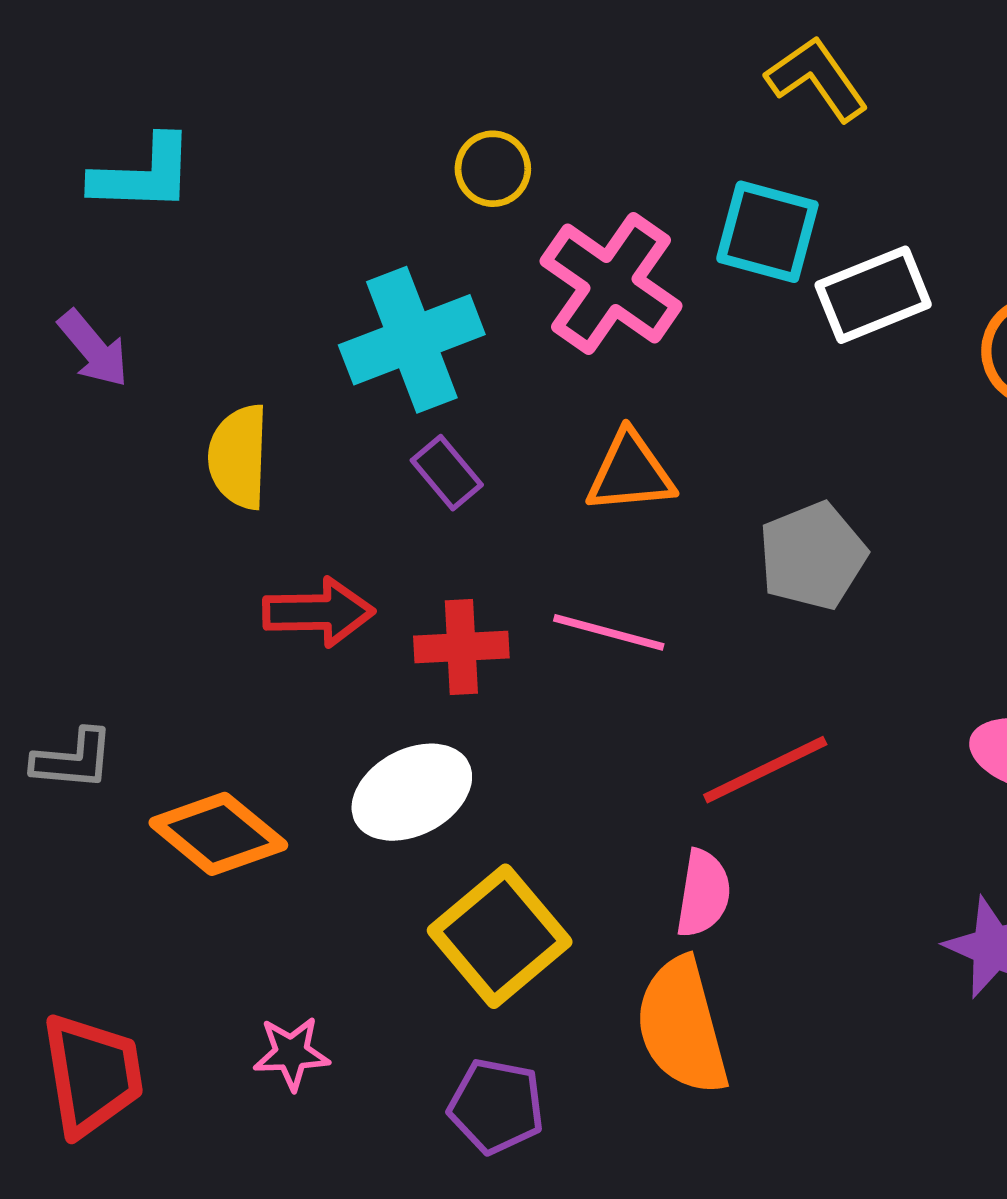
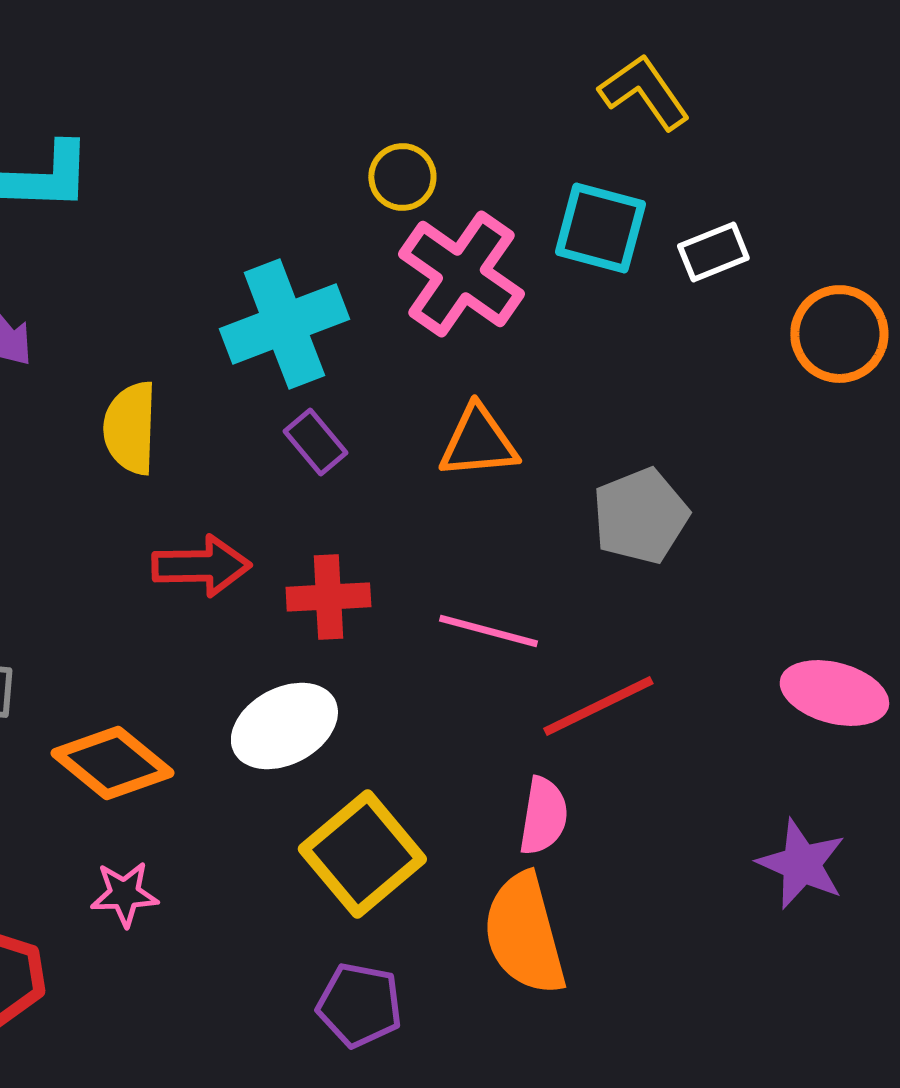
yellow circle: (493, 169) -> (402, 177), moved
white rectangle: (873, 295) -> (713, 252), moved, size x0.7
pink line: (609, 632) -> (488, 631), moved
pink star: (291, 1053) -> (124, 894), moved

